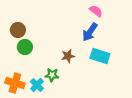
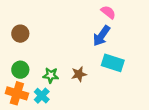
green circle: (25, 47) -> (20, 70), moved
brown star: (68, 56) -> (79, 74), moved
green star: (52, 75) -> (51, 75), moved

